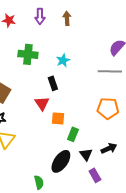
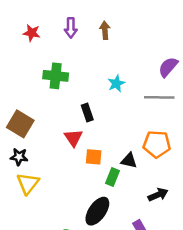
cyan star: (63, 60) -> (116, 83), moved
black triangle: (86, 154) -> (129, 161), moved, turned -40

